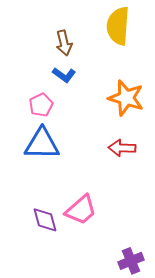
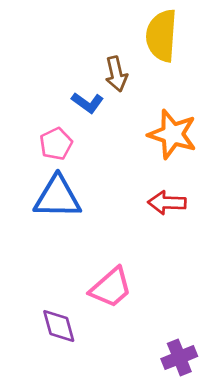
brown arrow: (64, 43) -> (116, 74), moved
purple diamond: (45, 220) -> (59, 326), moved

